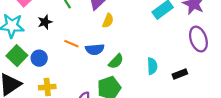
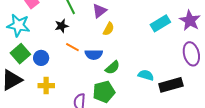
black star: (45, 22) -> (62, 26), moved
cyan semicircle: (152, 66) -> (146, 75), turned -77
black rectangle: (180, 74) -> (171, 85), size x1.6

